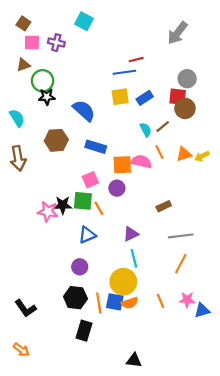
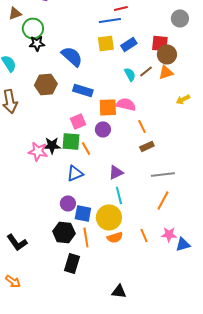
gray circle: (187, 79) -> (180, 18), moved
orange line: (159, 152) -> (142, 126), moved
orange triangle: (184, 154) -> (166, 72), moved
blue square: (115, 302) -> (83, 213), moved

